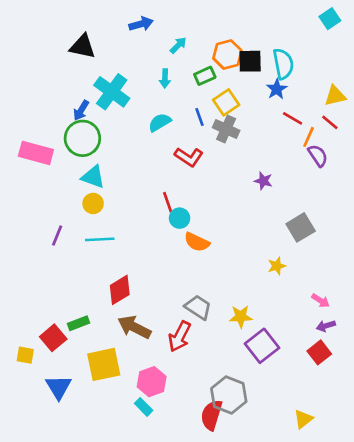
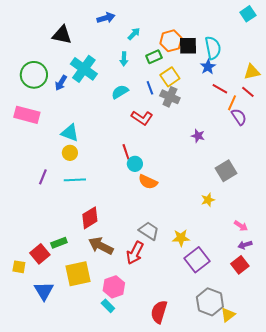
green circle: (82, 138) -> (34, 75), moved
gray hexagon: (229, 395) -> (210, 302), moved

